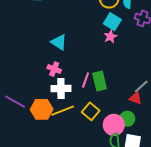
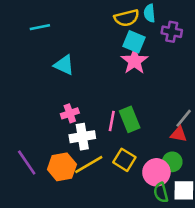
pink star: (110, 37) -> (135, 61), size x1.5
cyan triangle: (59, 42) -> (64, 65), moved
pink cross: (54, 69) -> (70, 113), turned -32
purple line: (15, 102) -> (27, 162), turned 35

